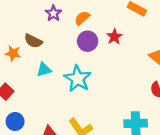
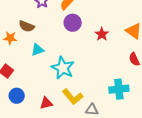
red star: (114, 37) -> (102, 34), moved
cyan star: (78, 79) -> (63, 68), moved

